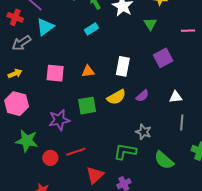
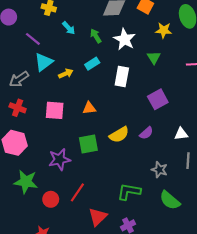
red cross: (15, 17) -> (18, 108), moved
purple square: (163, 58) -> (158, 99), moved
white rectangle: (123, 66) -> (122, 76), moved
yellow arrow: (15, 74) -> (66, 74), moved
gray star: (143, 132) -> (159, 170), moved
red line: (76, 152) -> (77, 192), turned -36

